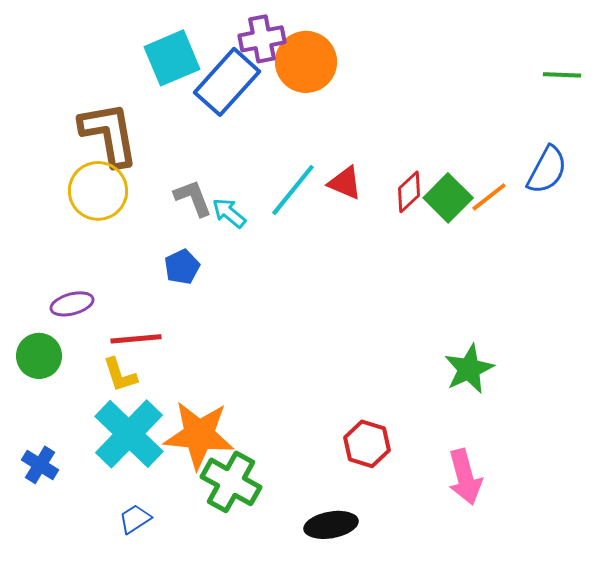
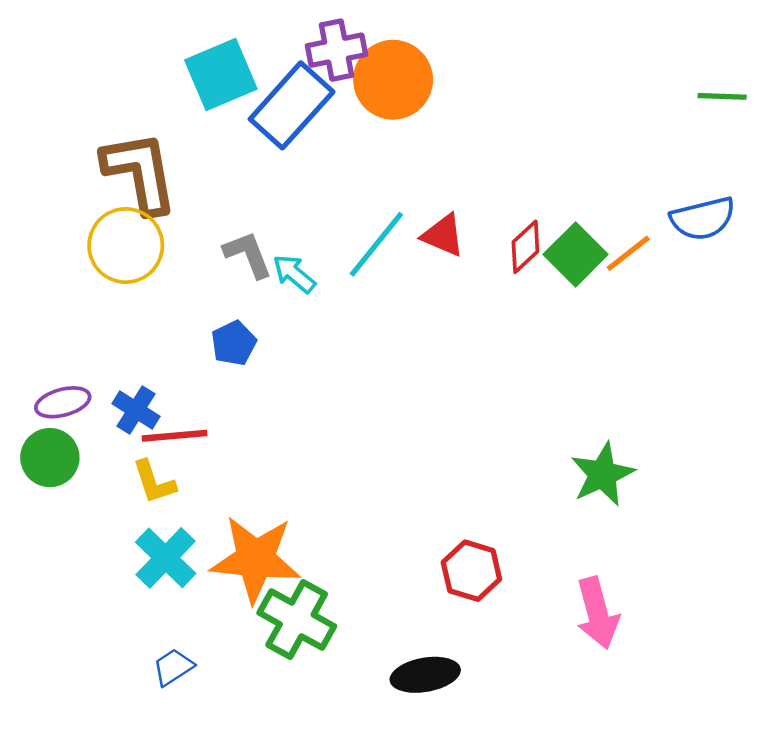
blue semicircle: (547, 170) -> (703, 219), turned 48
purple ellipse: (72, 304) -> (63, 402), moved
cyan cross: (129, 434) -> (166, 558), size x0.7
blue cross: (40, 465) -> (136, 410), moved

